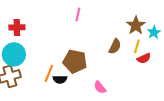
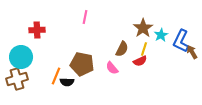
red cross: (17, 27) -> (37, 30), moved
red semicircle: (144, 58) -> (140, 61), moved
pink semicircle: (100, 87) -> (112, 68), moved

